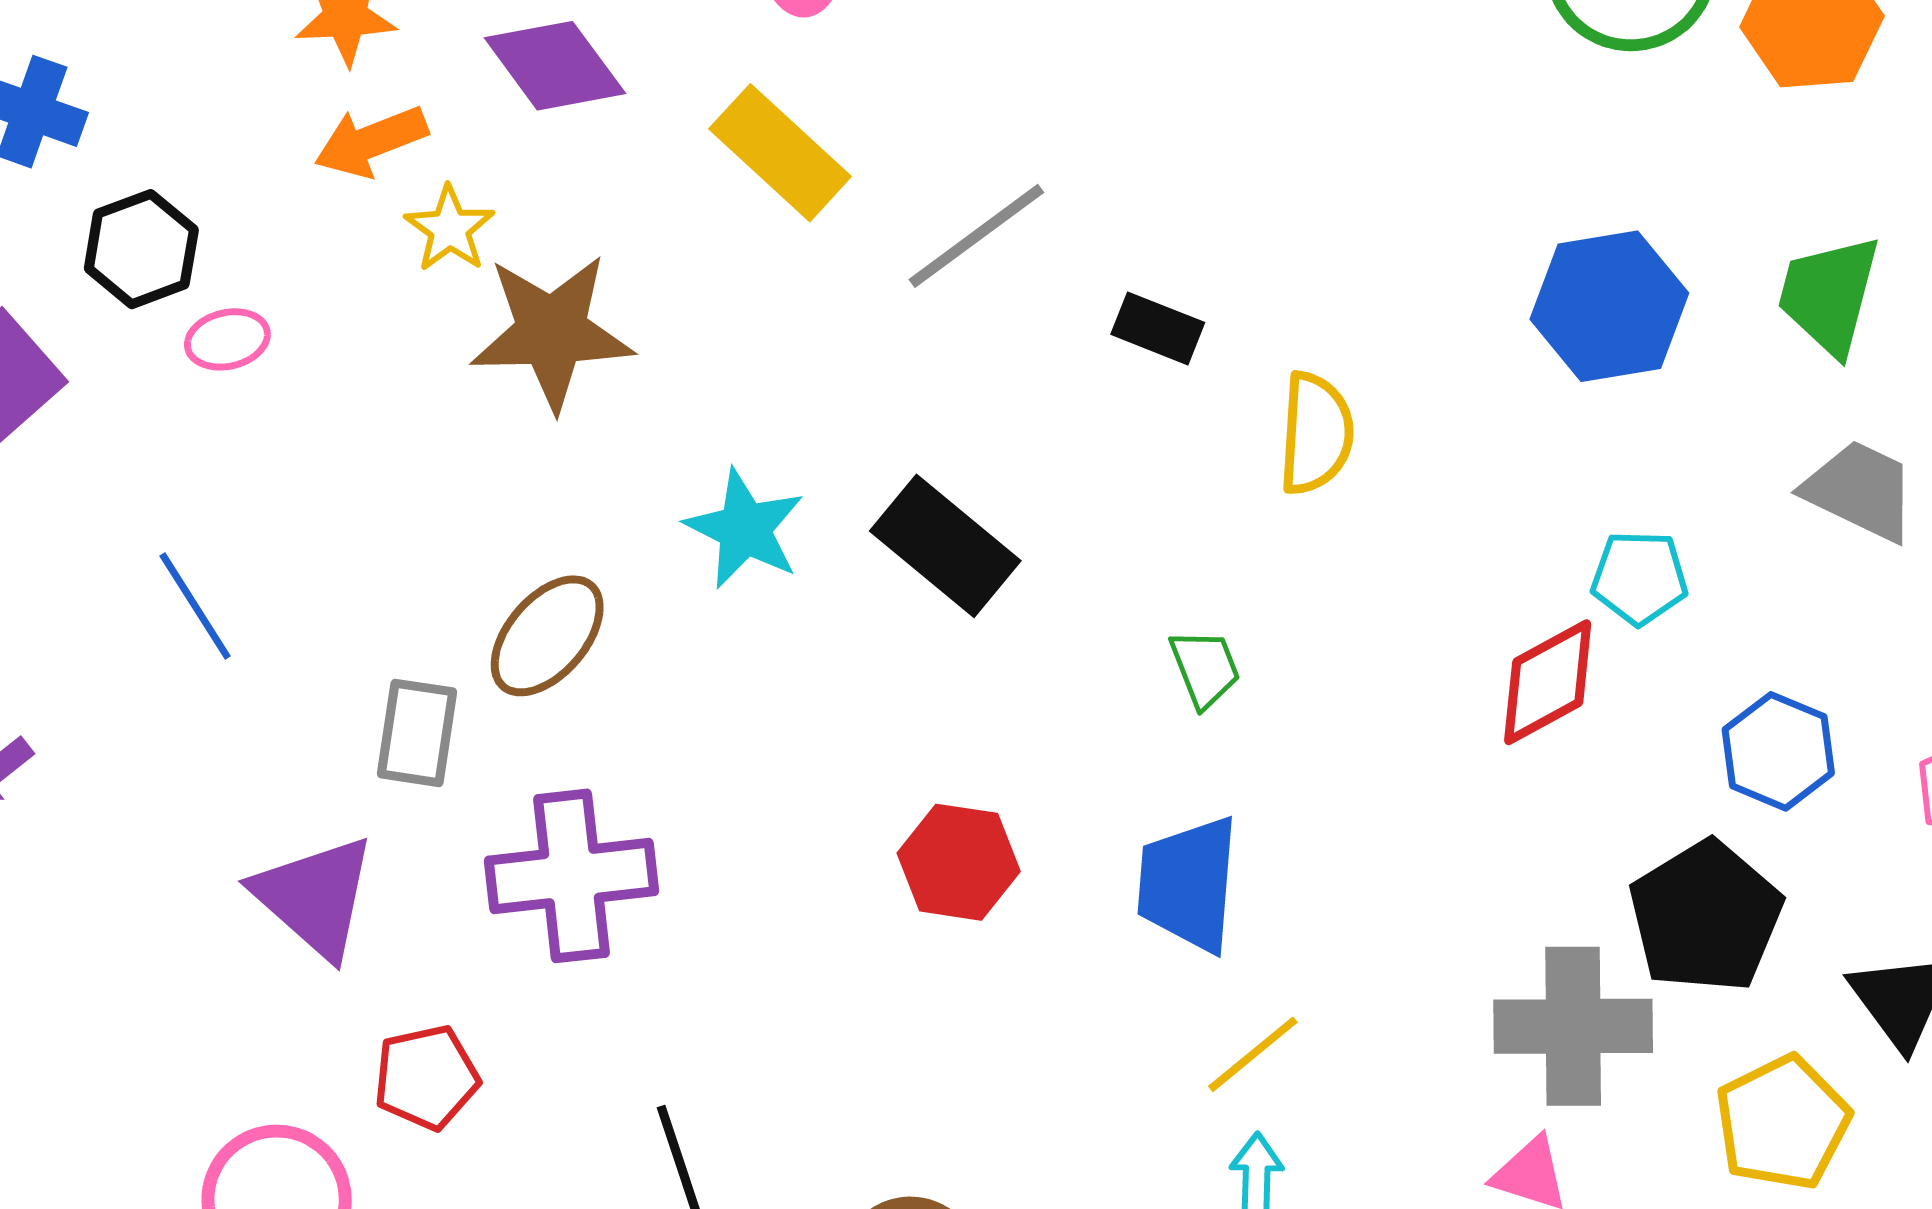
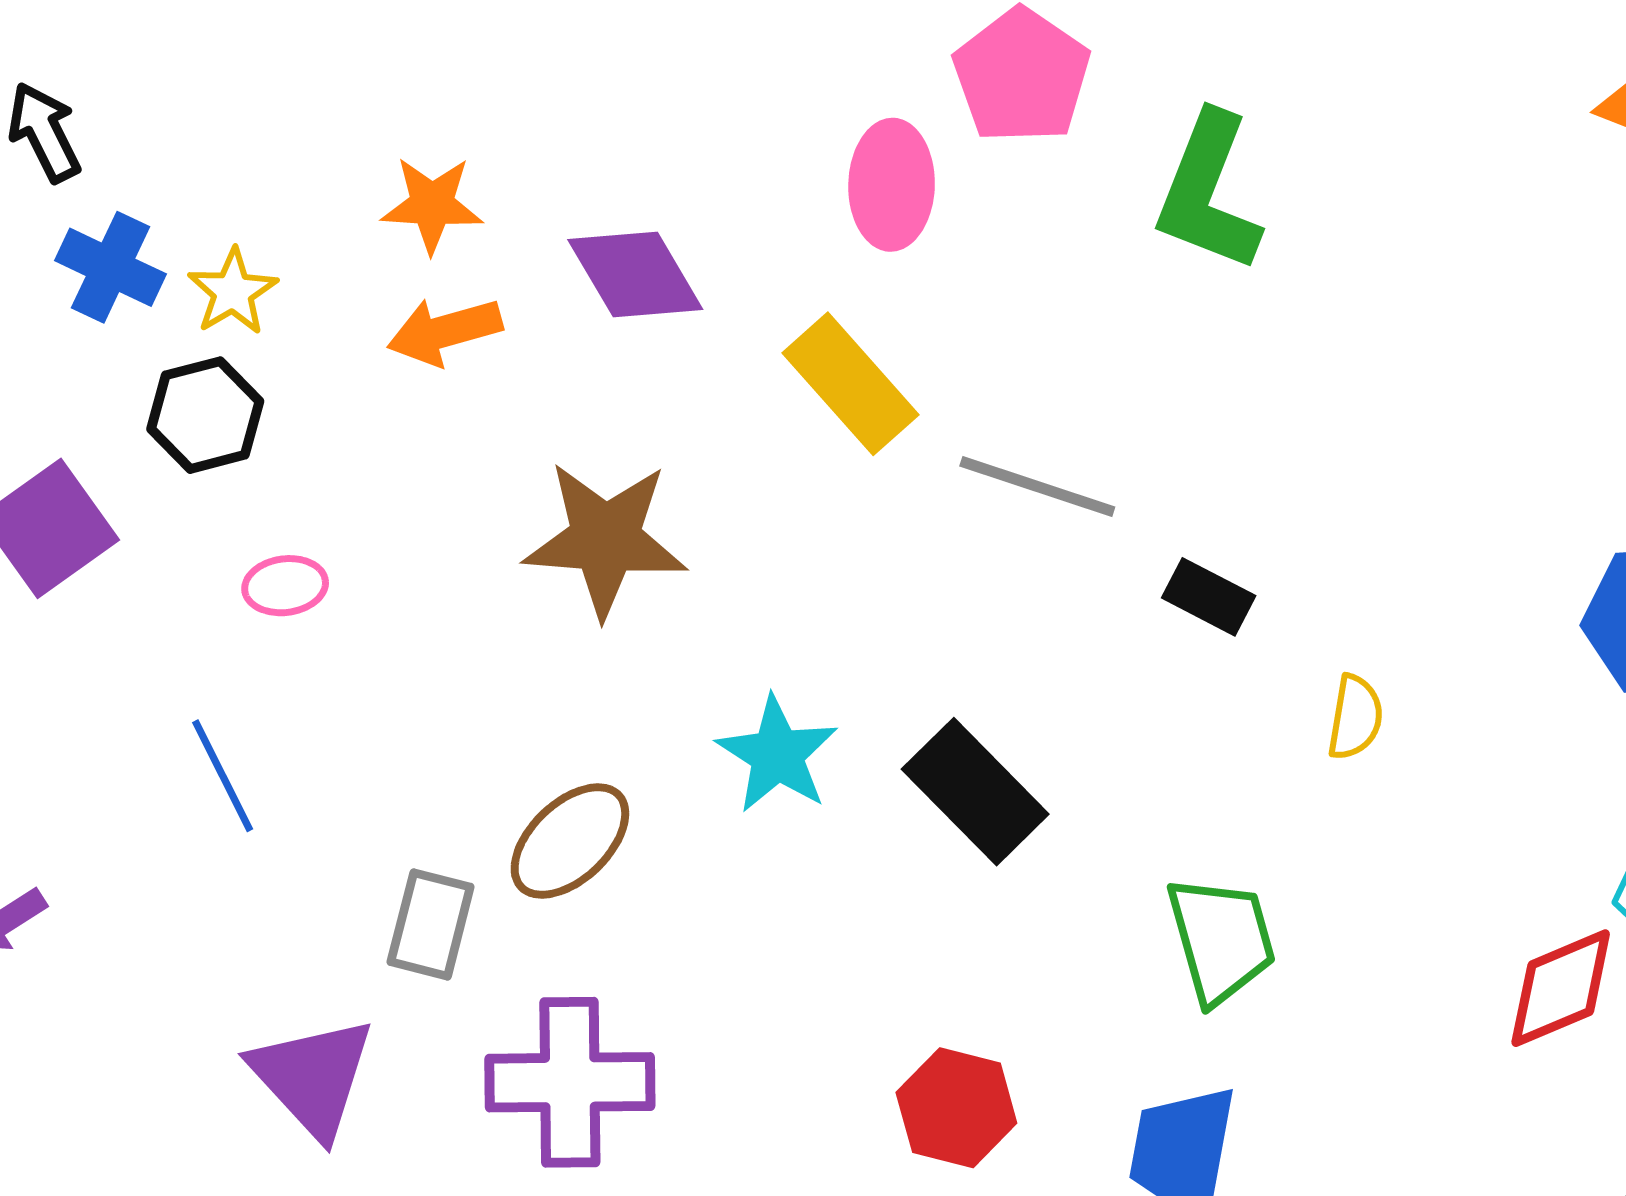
yellow star: (450, 229) -> (233, 292), moved
gray line: (976, 236) -> (1037, 486), turned 49
pink ellipse: (227, 339) -> (285, 586), moved
yellow semicircle: (1316, 433) -> (1355, 717), size x0.7
green trapezoid: (1205, 668) -> (1221, 940), size x1.6

